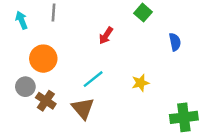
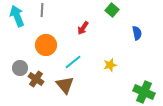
cyan arrow: (22, 20) -> (17, 16), size x1.5
orange circle: (43, 59) -> (46, 45), moved
green cross: (184, 117) -> (144, 92), turned 30

